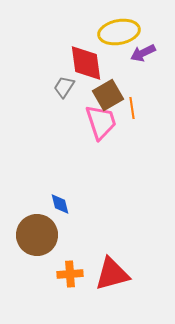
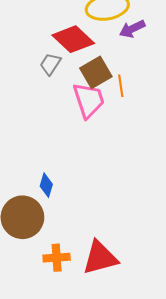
red diamond: (86, 63) -> (73, 39), turned -39
blue diamond: (60, 204) -> (46, 185), turned 30

